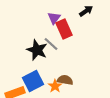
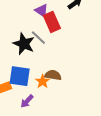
purple triangle: (54, 18) -> (42, 10), turned -32
blue square: (33, 81) -> (20, 76), turned 35

